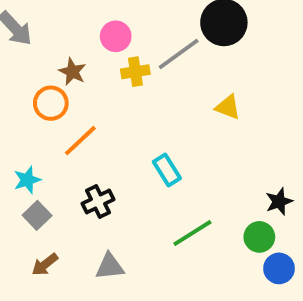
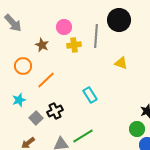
gray line: (179, 54) -> (96, 36), turned -50
orange circle: (51, 103) -> (23, 66), moved
gray square: (37, 215) -> (36, 118), moved
green line: (192, 233) -> (83, 136), moved

